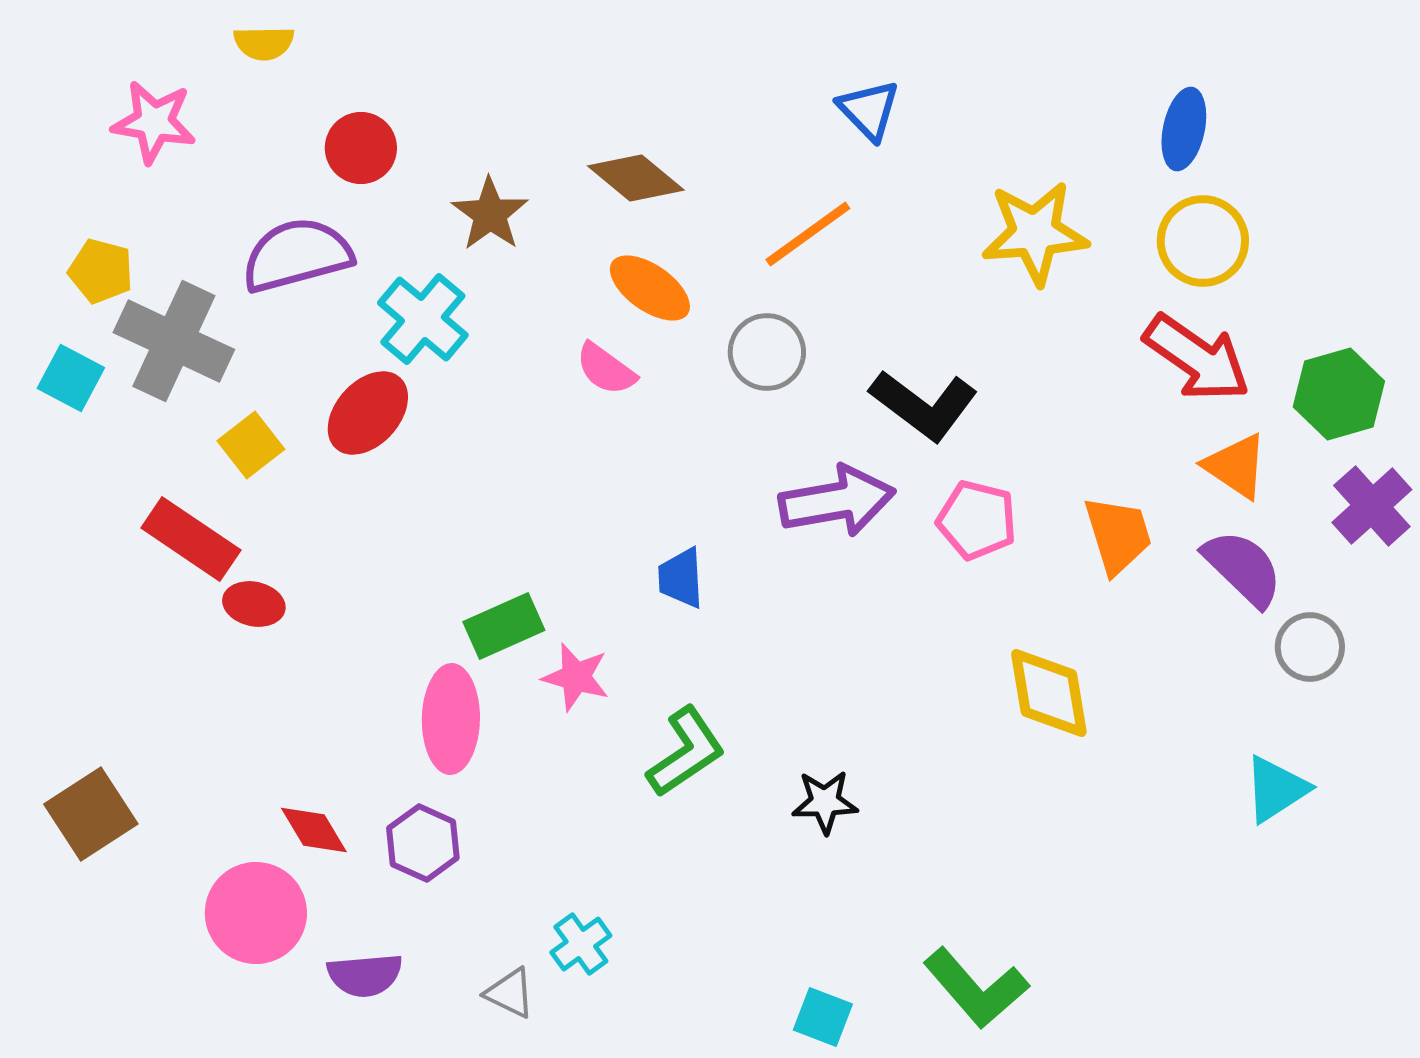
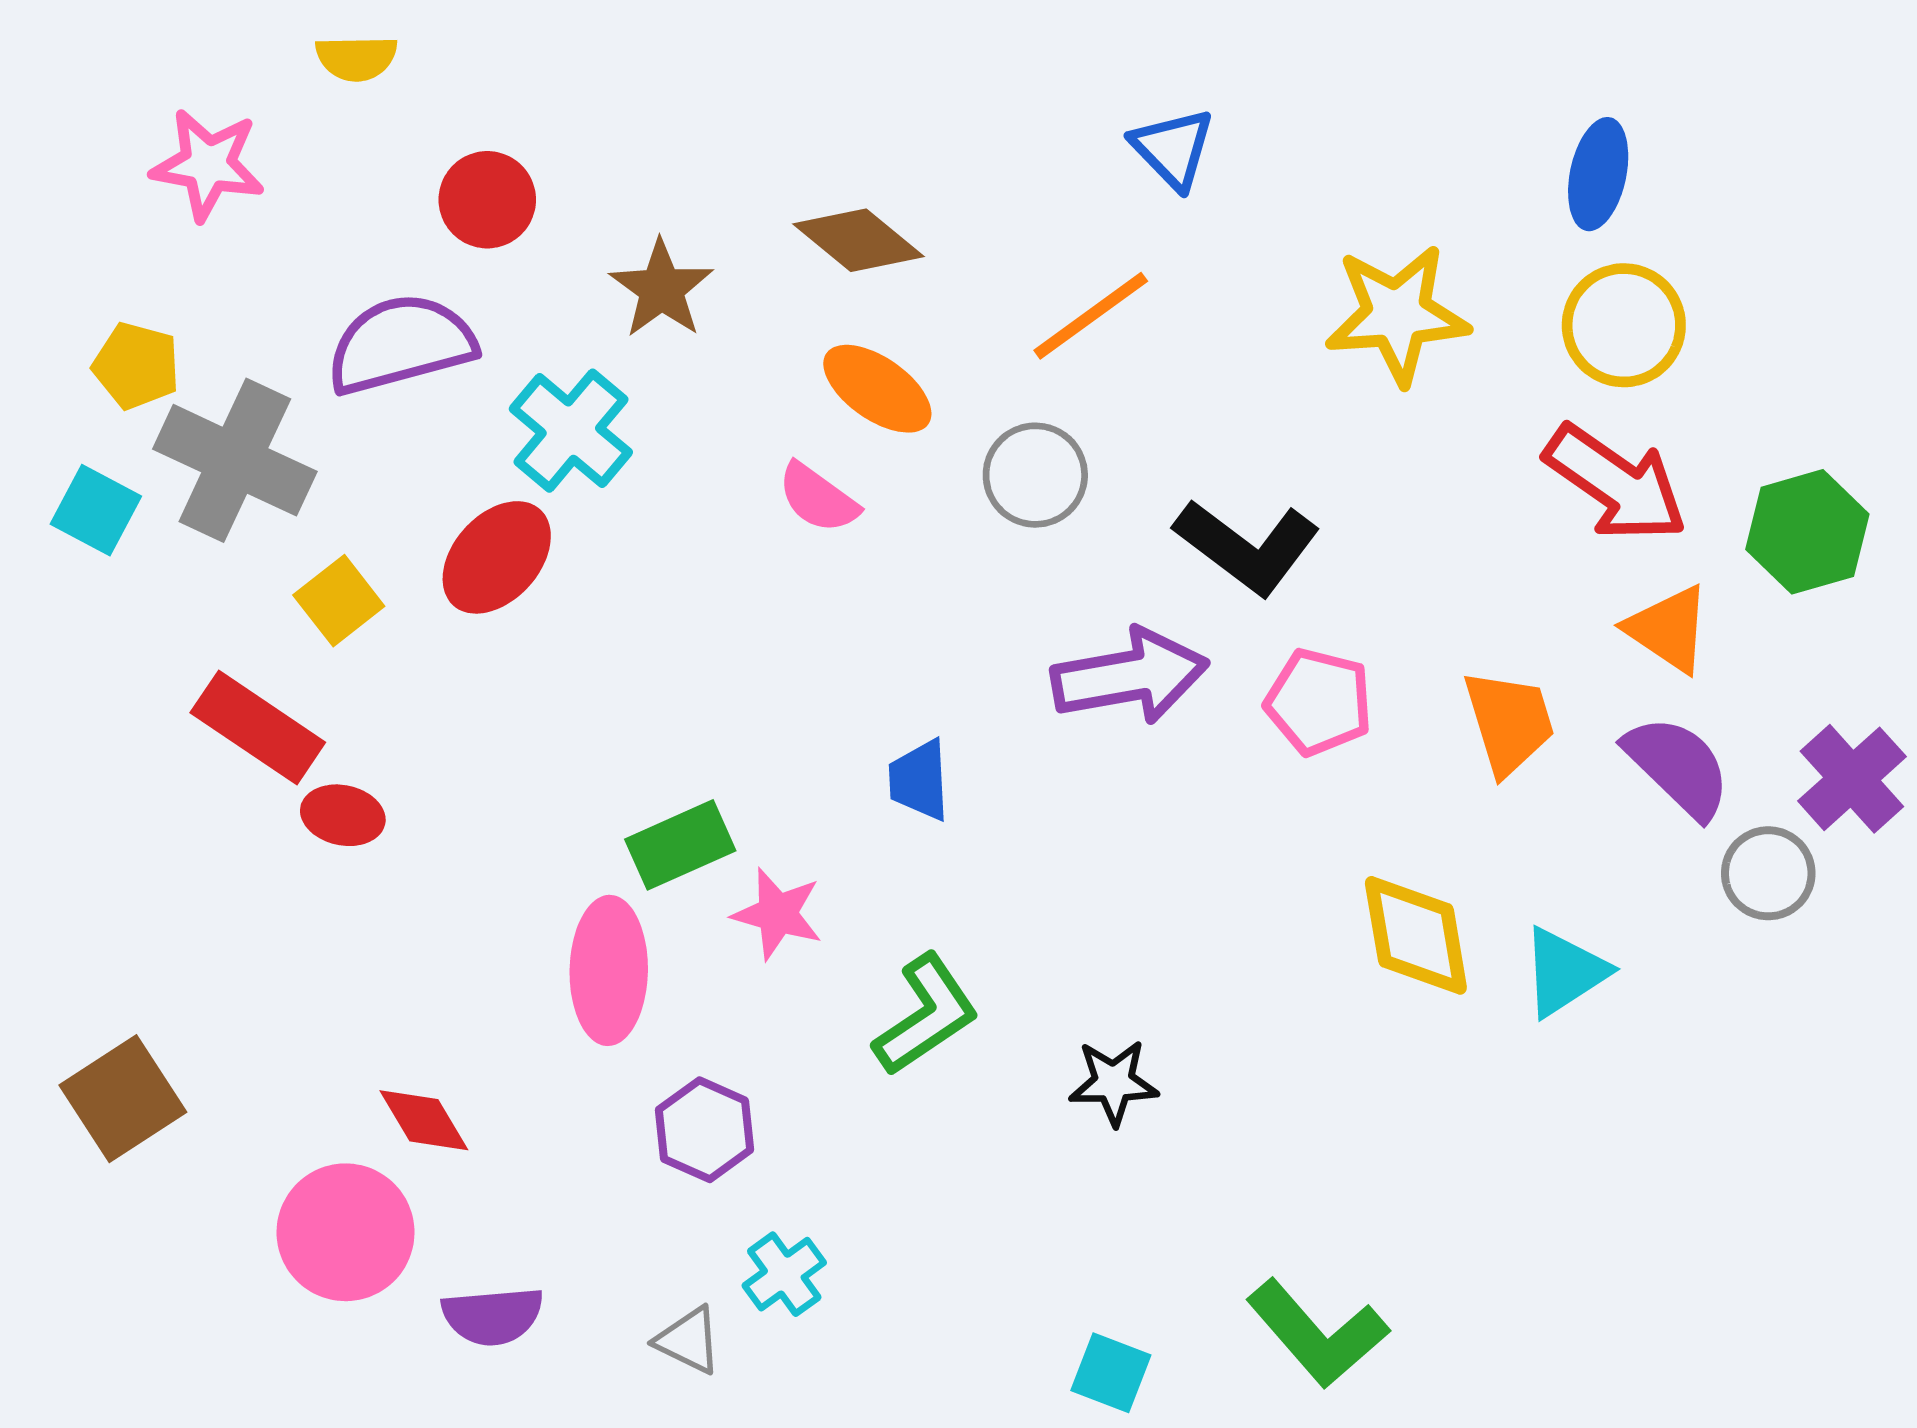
purple cross: (1372, 506) -> (1852, 779), moved
cyan triangle: (1276, 789) -> (1564, 972), moved
purple hexagon: (423, 843) -> (705, 1130), moved

